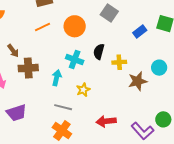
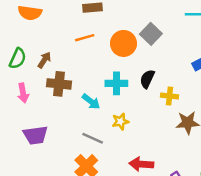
gray square: (109, 13) -> (151, 34), moved
brown arrow: (13, 51) -> (44, 60), turned -120
cyan cross: (75, 60) -> (116, 83), turned -30
cyan arrow: (57, 78) -> (91, 102), turned 105

